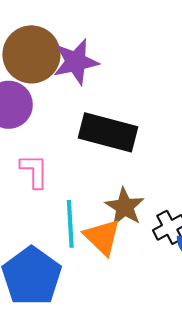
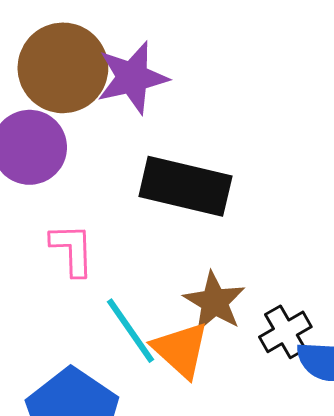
cyan line: (70, 224) -> (130, 331), turned -30

